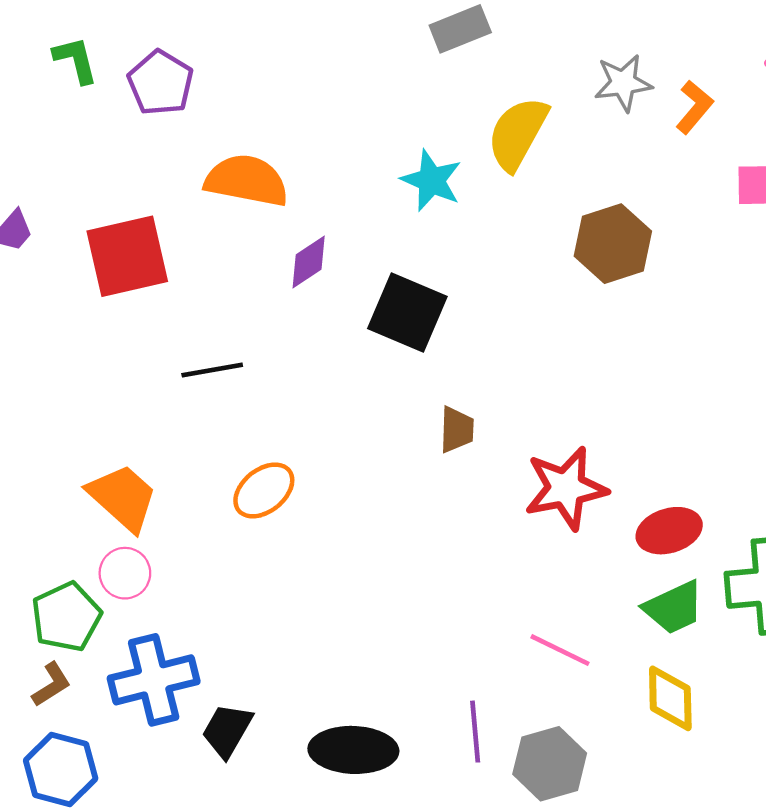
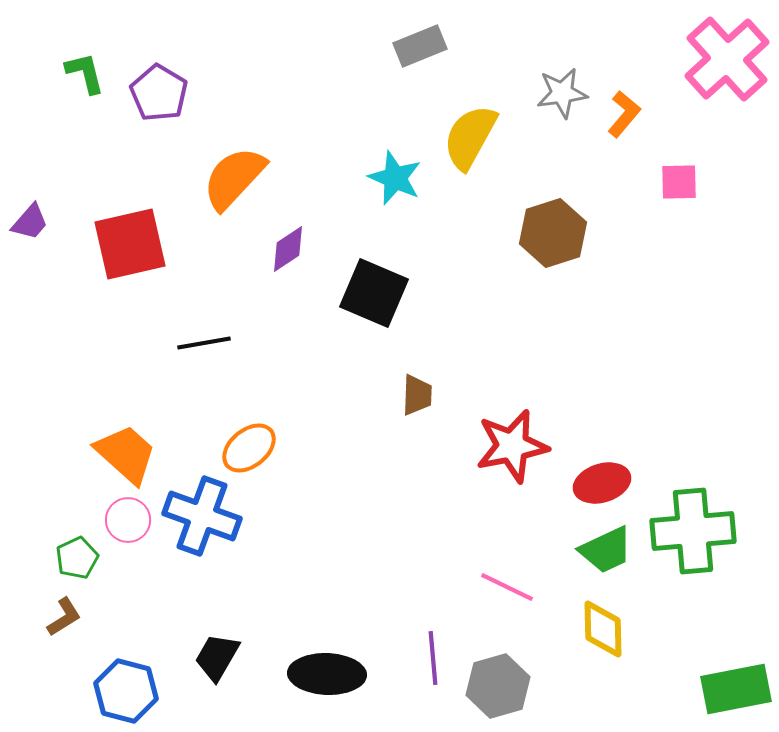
orange semicircle: (247, 180) -> (234, 178), turned -58
green pentagon: (66, 617) -> (77, 558), size x0.7
blue cross: (154, 680) -> (202, 516), moved, turned 34
blue hexagon: (61, 769) -> (126, 691), moved

